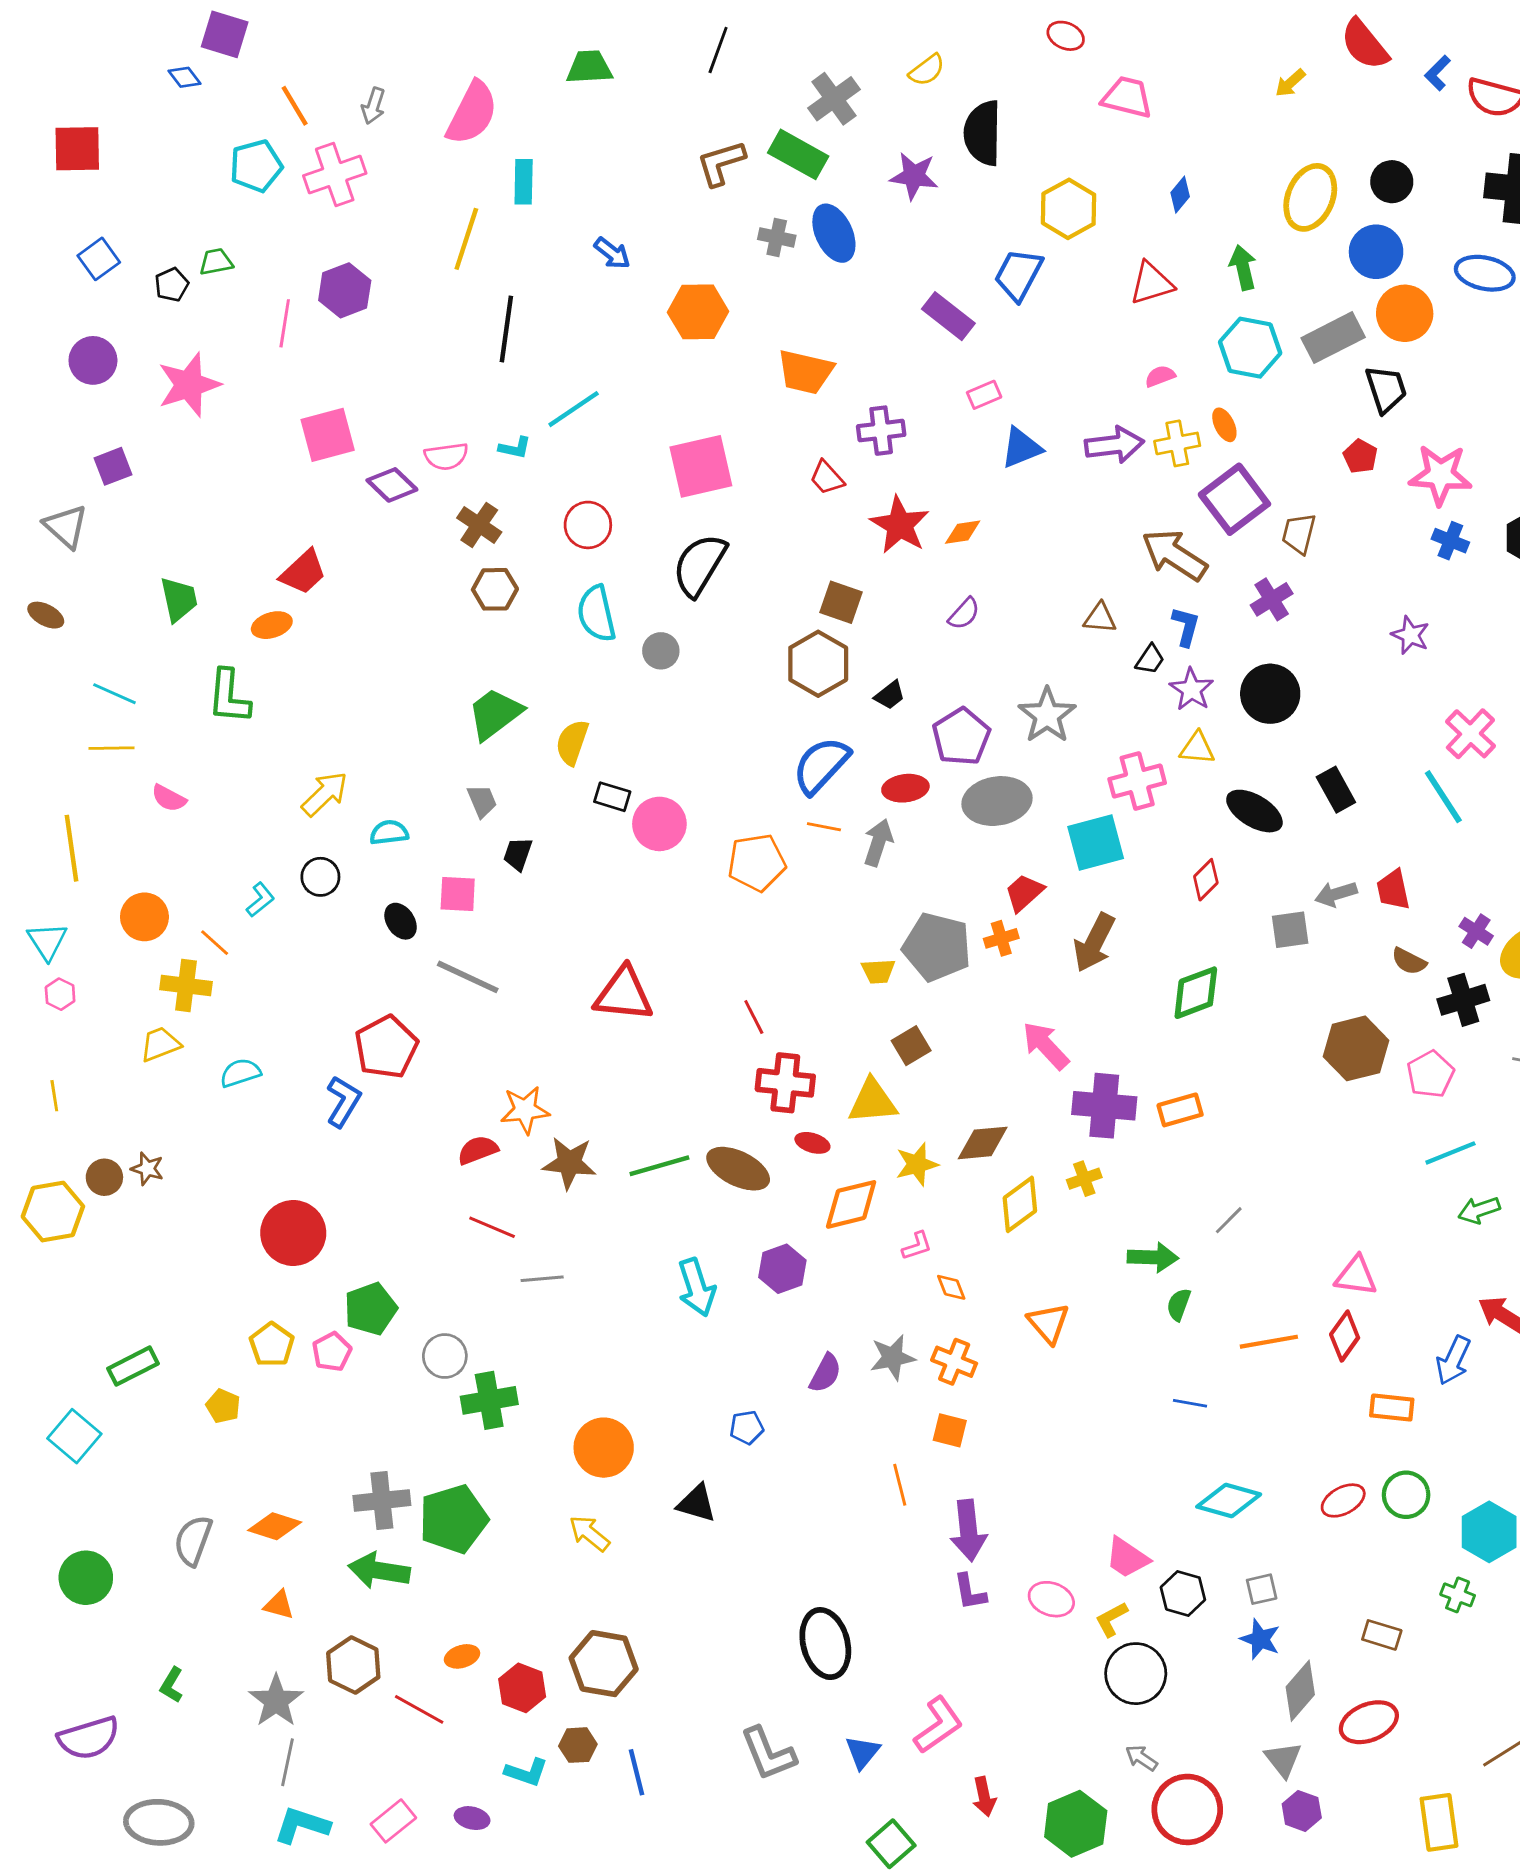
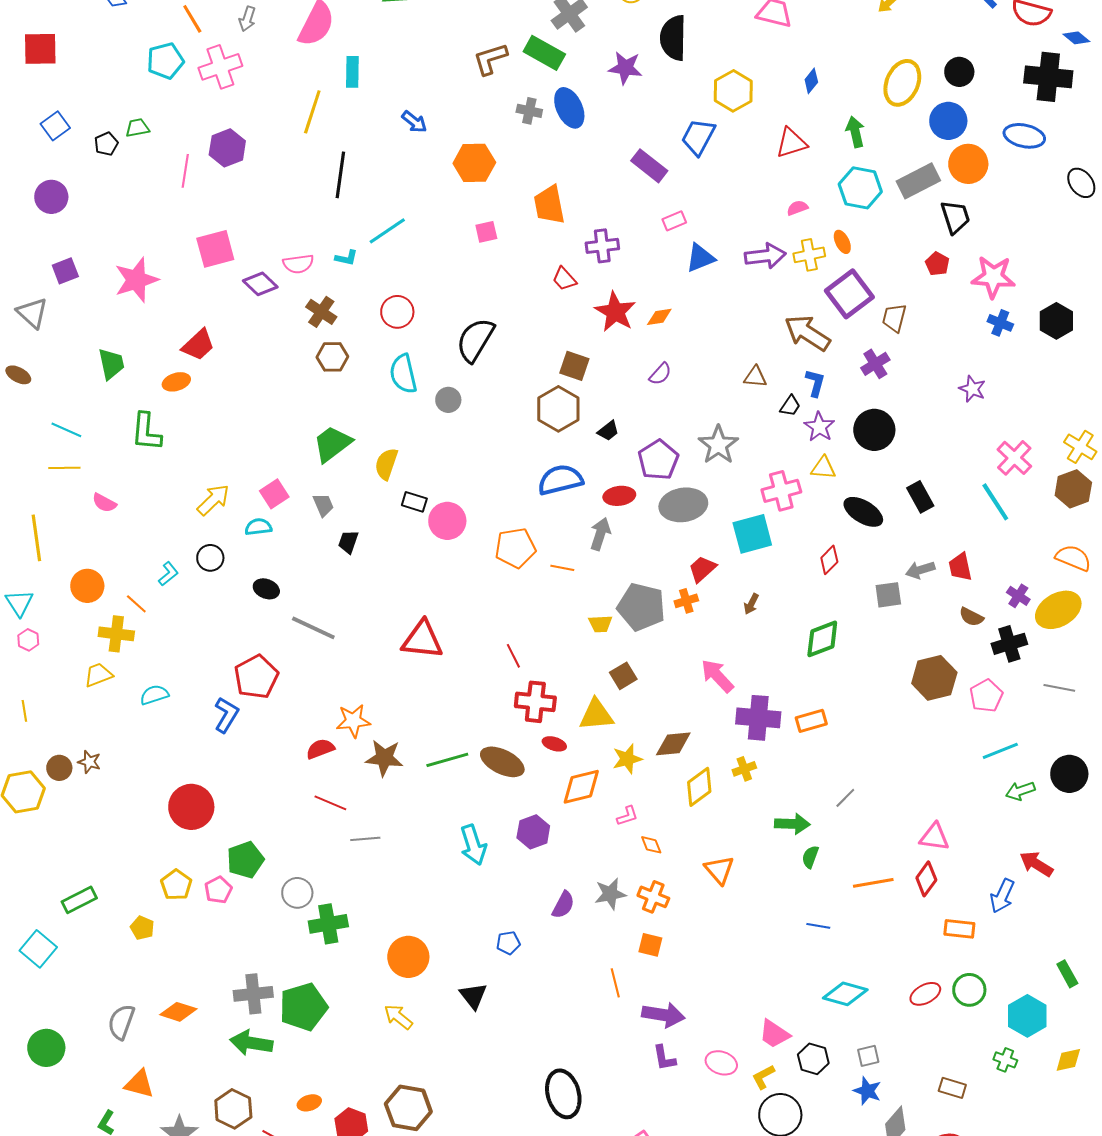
orange trapezoid: (805, 372) -> (549, 205), turned 66
pink star: (189, 385) -> (136, 280), moved
pink square: (701, 466) -> (486, 232), moved, size x0.5
blue semicircle: (821, 765) -> (560, 480), turned 33
orange line: (824, 827) -> (562, 568), moved
pink square: (458, 894) -> (274, 494), moved, turned -36
black ellipse: (401, 921) -> (266, 589), turned -35
brown arrow: (1094, 943) -> (751, 604), size x0.5
black triangle: (697, 1503) -> (473, 996), turned 36
purple arrow: (968, 1531) -> (663, 1015), turned -75
orange triangle: (279, 1605) -> (139, 1084), moved, size x1.4

